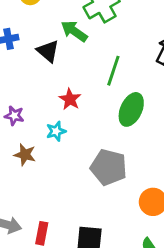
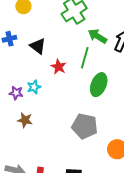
green arrow: (74, 31) -> (97, 36), moved
red star: (70, 99) -> (59, 67), moved
cyan star: (56, 131) -> (34, 87), moved

